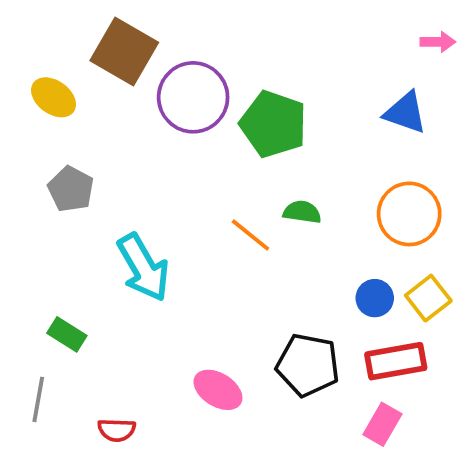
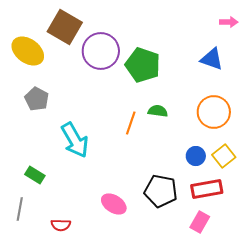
yellow ellipse: (54, 97) -> (28, 51), size x1.4
orange line: (250, 235) -> (131, 123), turned 70

